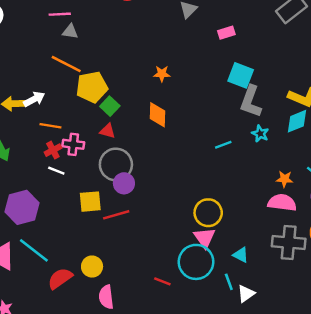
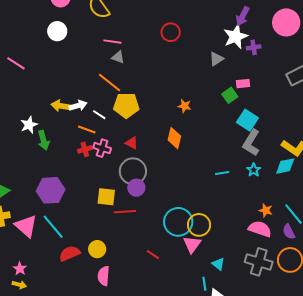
green square: (110, 106) -> (230, 95), moved
white line: (56, 171) -> (99, 115), moved
cyan circle: (196, 262) -> (178, 222), moved
red line: (162, 281) -> (153, 255), moved

